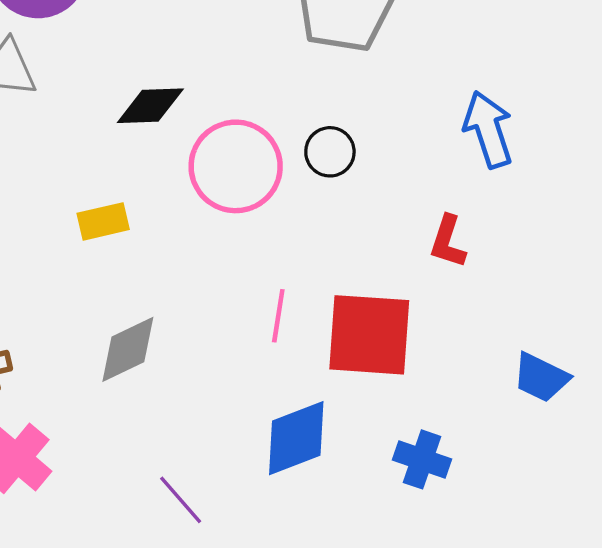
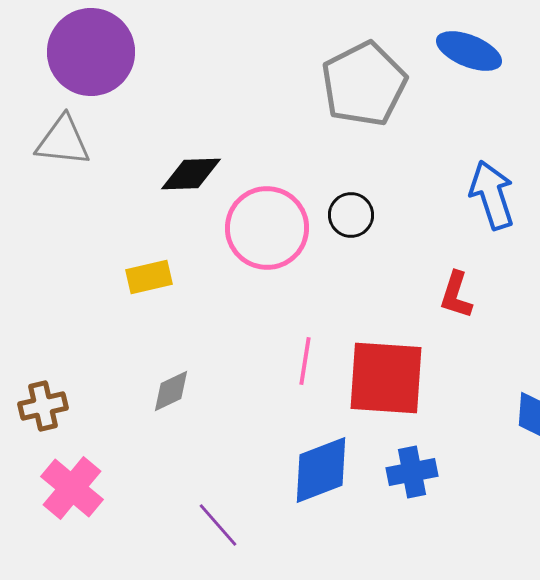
gray diamond: (128, 349) -> (171, 391), size x0.7
blue cross: (422, 459) -> (412, 472), moved, turned -30

